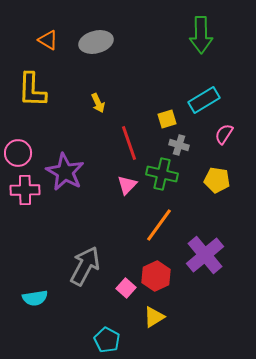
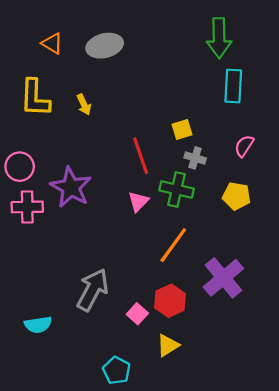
cyan rectangle: (204, 100) -> (233, 86), moved, turned -56
yellow arrow: (98, 103) -> (84, 104), moved

